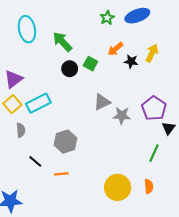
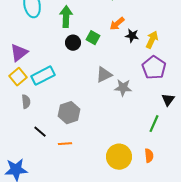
green arrow: (62, 42) -> (66, 17), turned 45
yellow arrow: (152, 53) -> (152, 40), moved
purple pentagon: (154, 108) -> (154, 68), moved

